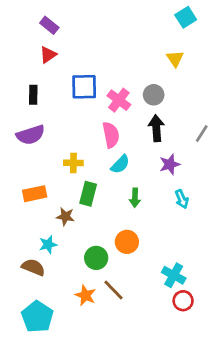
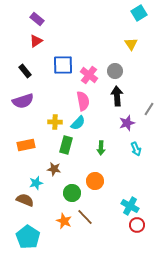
black rectangle: (33, 95) -> (25, 71), turned -40
gray line: (202, 134) -> (149, 109), moved
cyan semicircle: (120, 164) -> (78, 123), moved
brown star: (65, 216) -> (54, 169), moved

